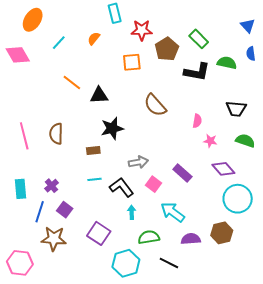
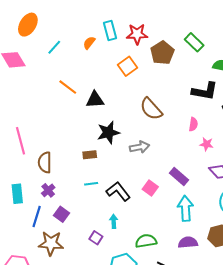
cyan rectangle: (115, 13) -> (110, 30), moved
orange square: (132, 62) -> (127, 66), turned -30
black L-shape: (197, 72) -> (205, 91), moved
brown semicircle: (56, 134) -> (45, 162), moved
gray arrow: (138, 162) -> (140, 147), moved
cyan arrow: (132, 212) -> (114, 221), moved
cyan arrow: (173, 212) -> (185, 208), moved, turned 50
purple square: (99, 233) -> (96, 238), size x0.6

